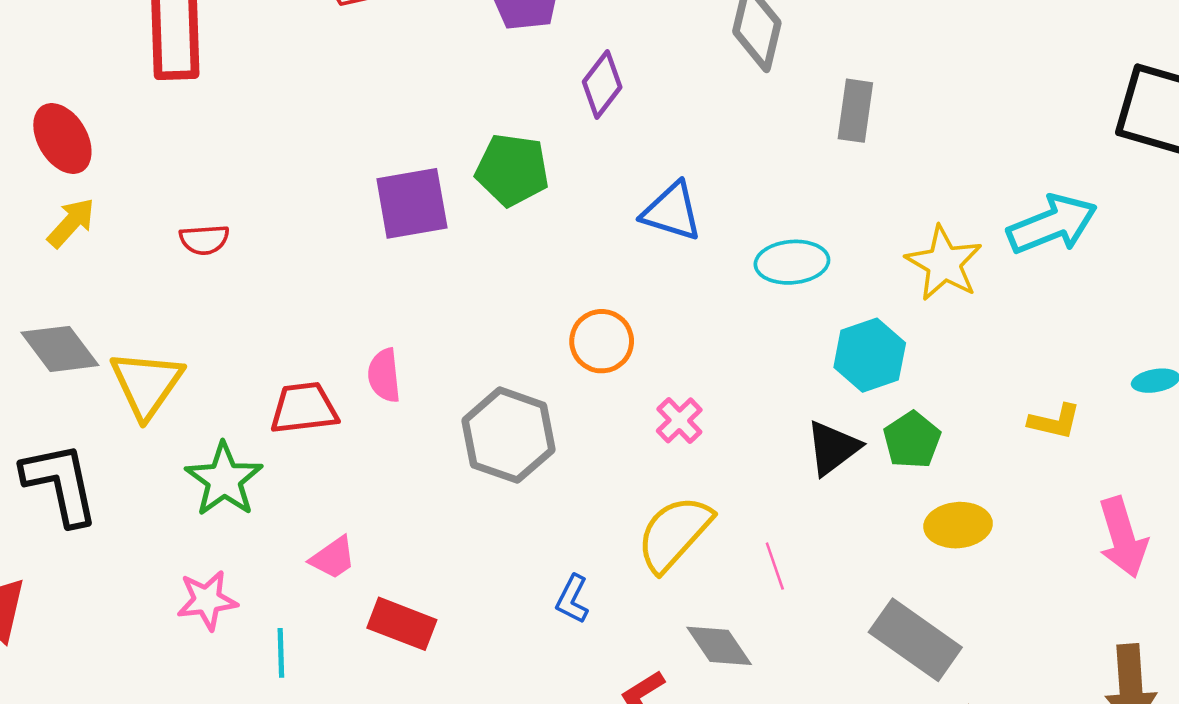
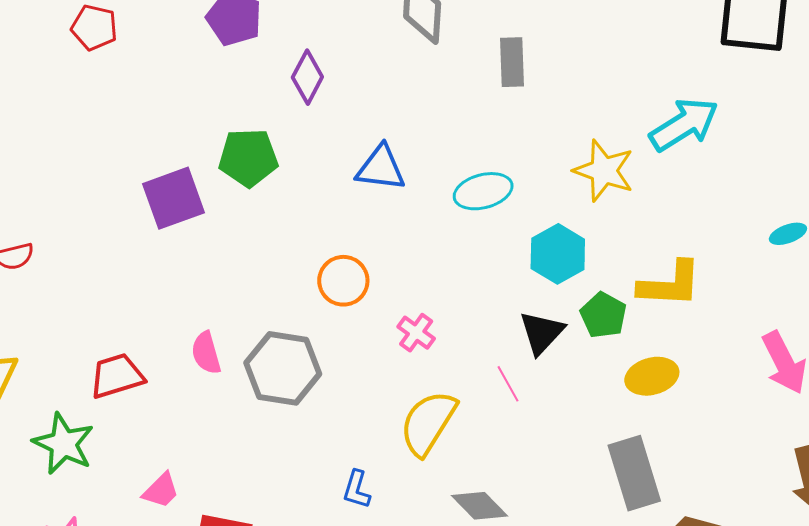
pink semicircle: (384, 375) -> (206, 353), moved
yellow L-shape: (1055, 422) -> (670, 284), moved, size x1.6
pink line: (775, 566) -> (508, 384), moved
gray rectangle: (915, 640) -> (634, 473), turned 48

